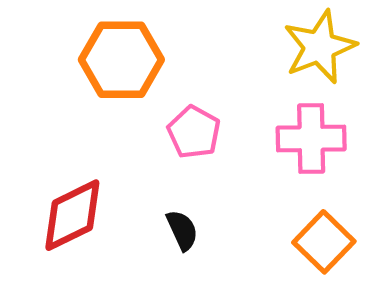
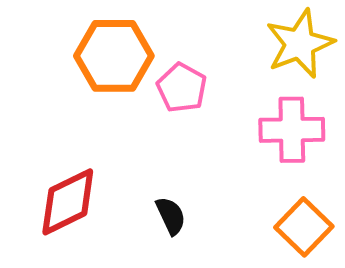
pink pentagon: (194, 132) -> (182, 88), moved

